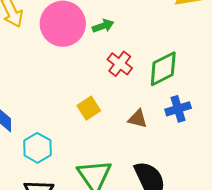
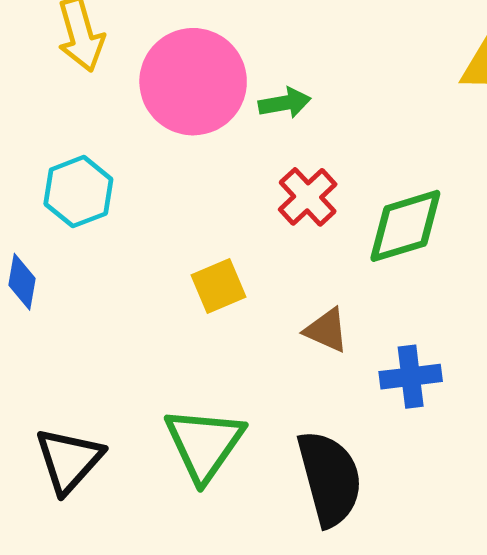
blue cross: (178, 109) -> (411, 377), moved
cyan hexagon: (37, 148) -> (78, 192), moved

